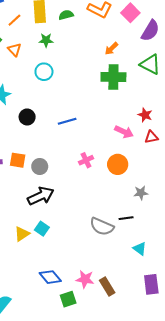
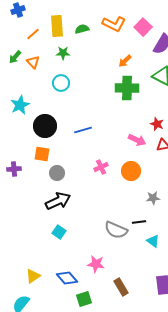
black circle: (27, 117) -> (45, 126), size x1.5
orange square: (18, 160) -> (42, 154), moved
yellow triangle: (22, 234) -> (33, 276), moved
cyan triangle: (140, 249) -> (153, 241), moved
pink star: (85, 279) -> (96, 264), moved

